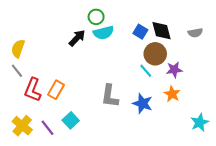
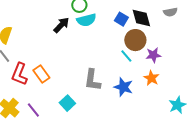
gray semicircle: (195, 33) -> (170, 12), moved
orange rectangle: (56, 90) -> (41, 74), turned -66
cyan square: (71, 120) -> (67, 103), moved

